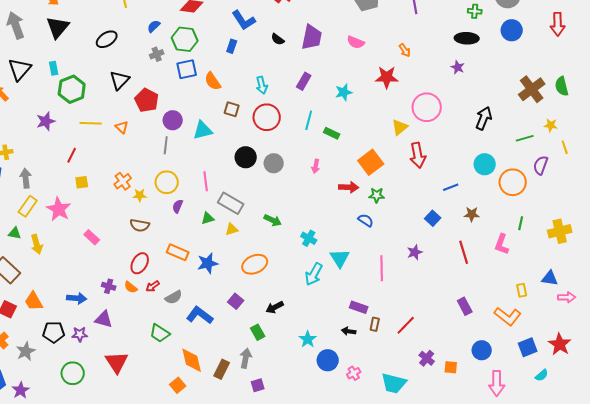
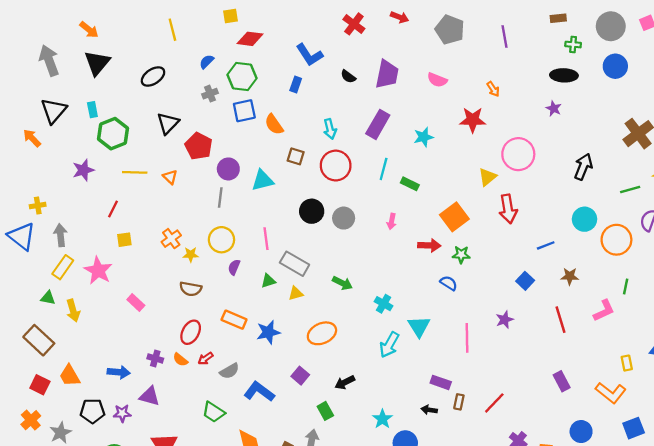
purple rectangle: (304, 81) -> (378, 124), size x1.4
pink L-shape: (502, 244) -> (604, 311), turned -135

